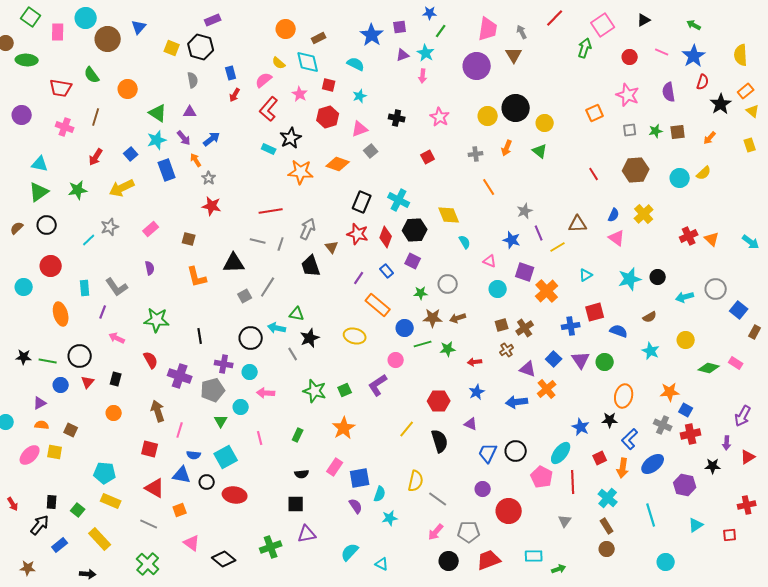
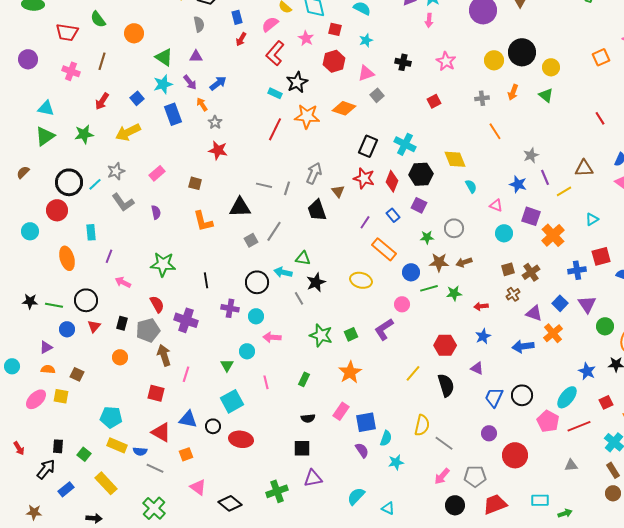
red line: (271, 211) -> (275, 129), moved, turned -55
black circle: (47, 225) -> (69, 182), moved, size x1.4
gray L-shape: (117, 287) -> (123, 202), moved
green circle: (605, 362) -> (605, 326), moved
gray pentagon: (213, 390) -> (148, 330), moved
blue semicircle: (194, 455) -> (140, 451), moved
red line: (573, 482) -> (579, 426), turned 70
gray triangle: (565, 521) -> (571, 465), turned 48

